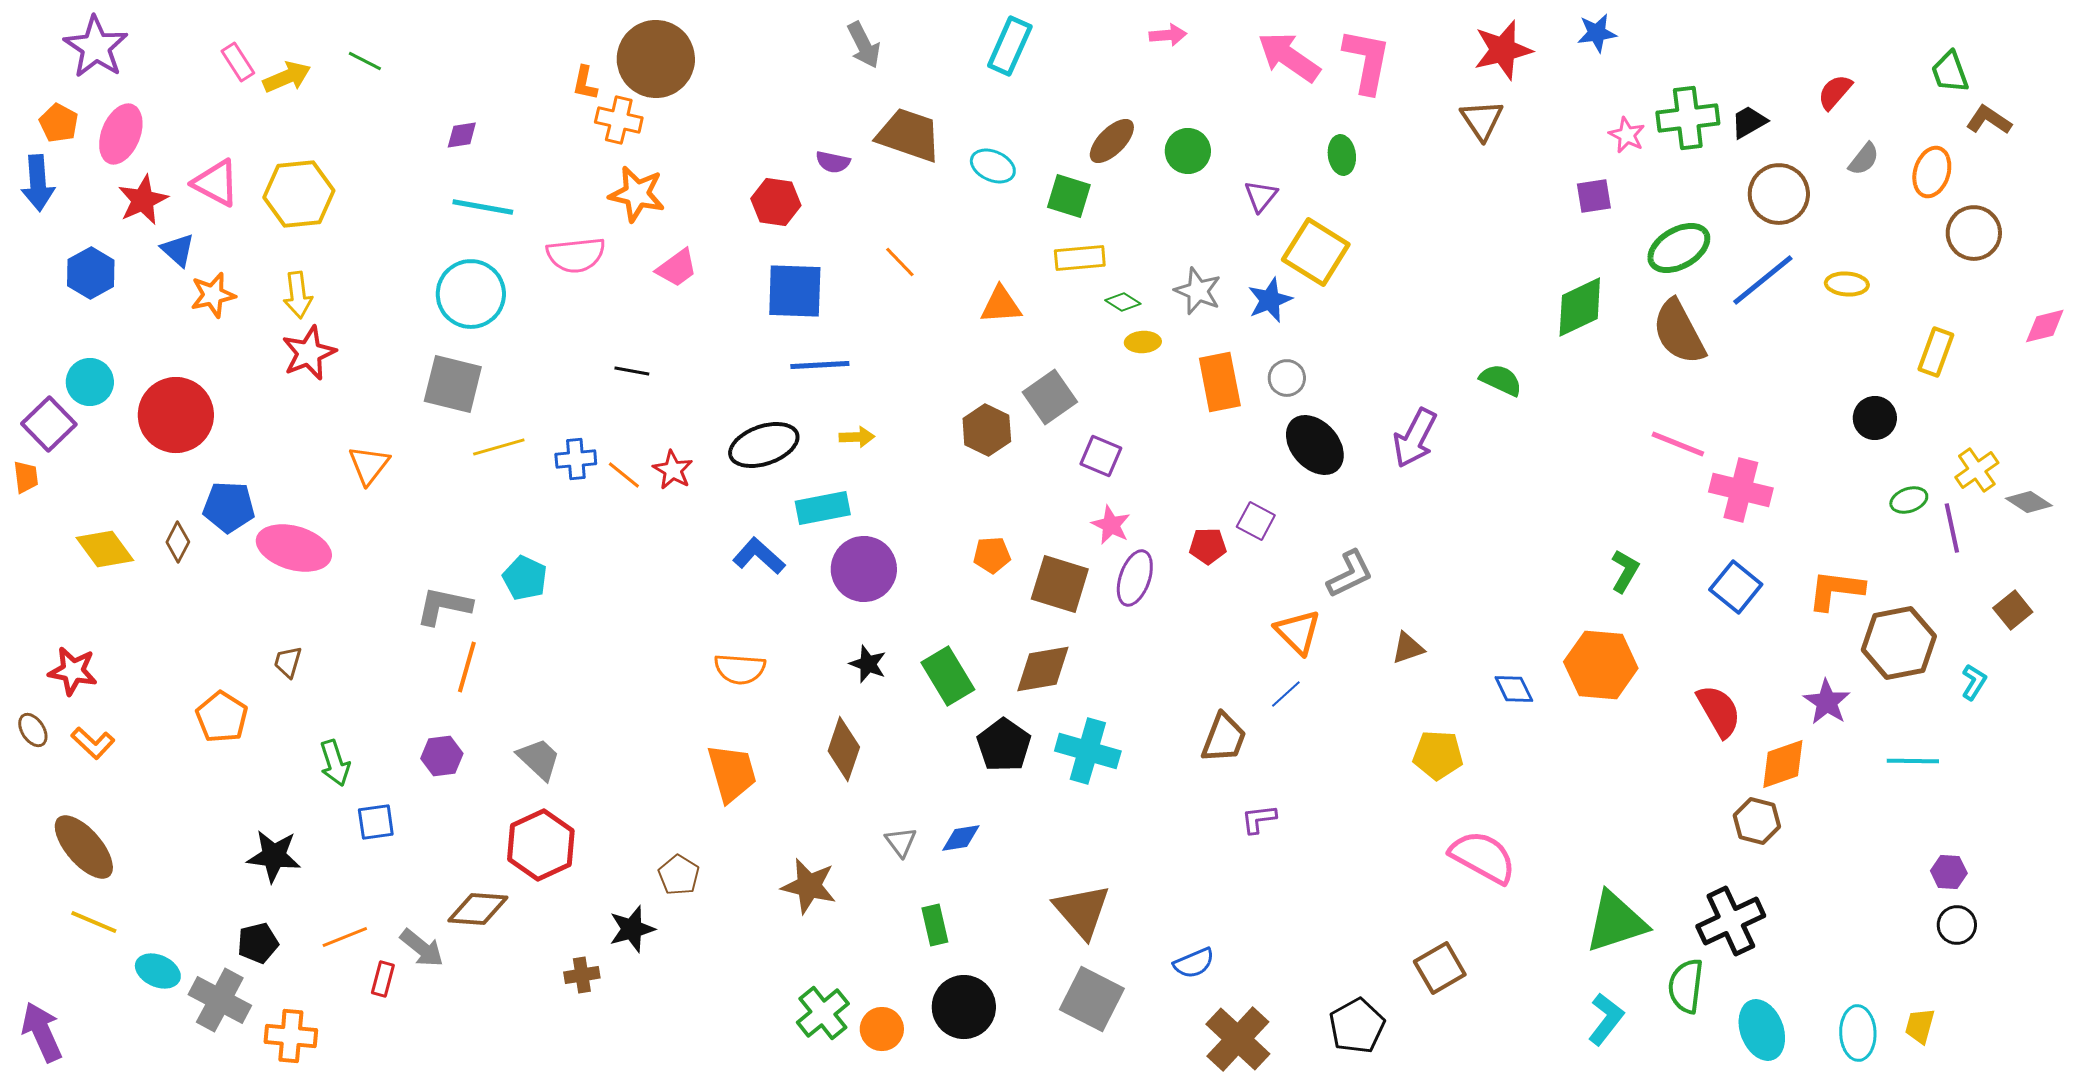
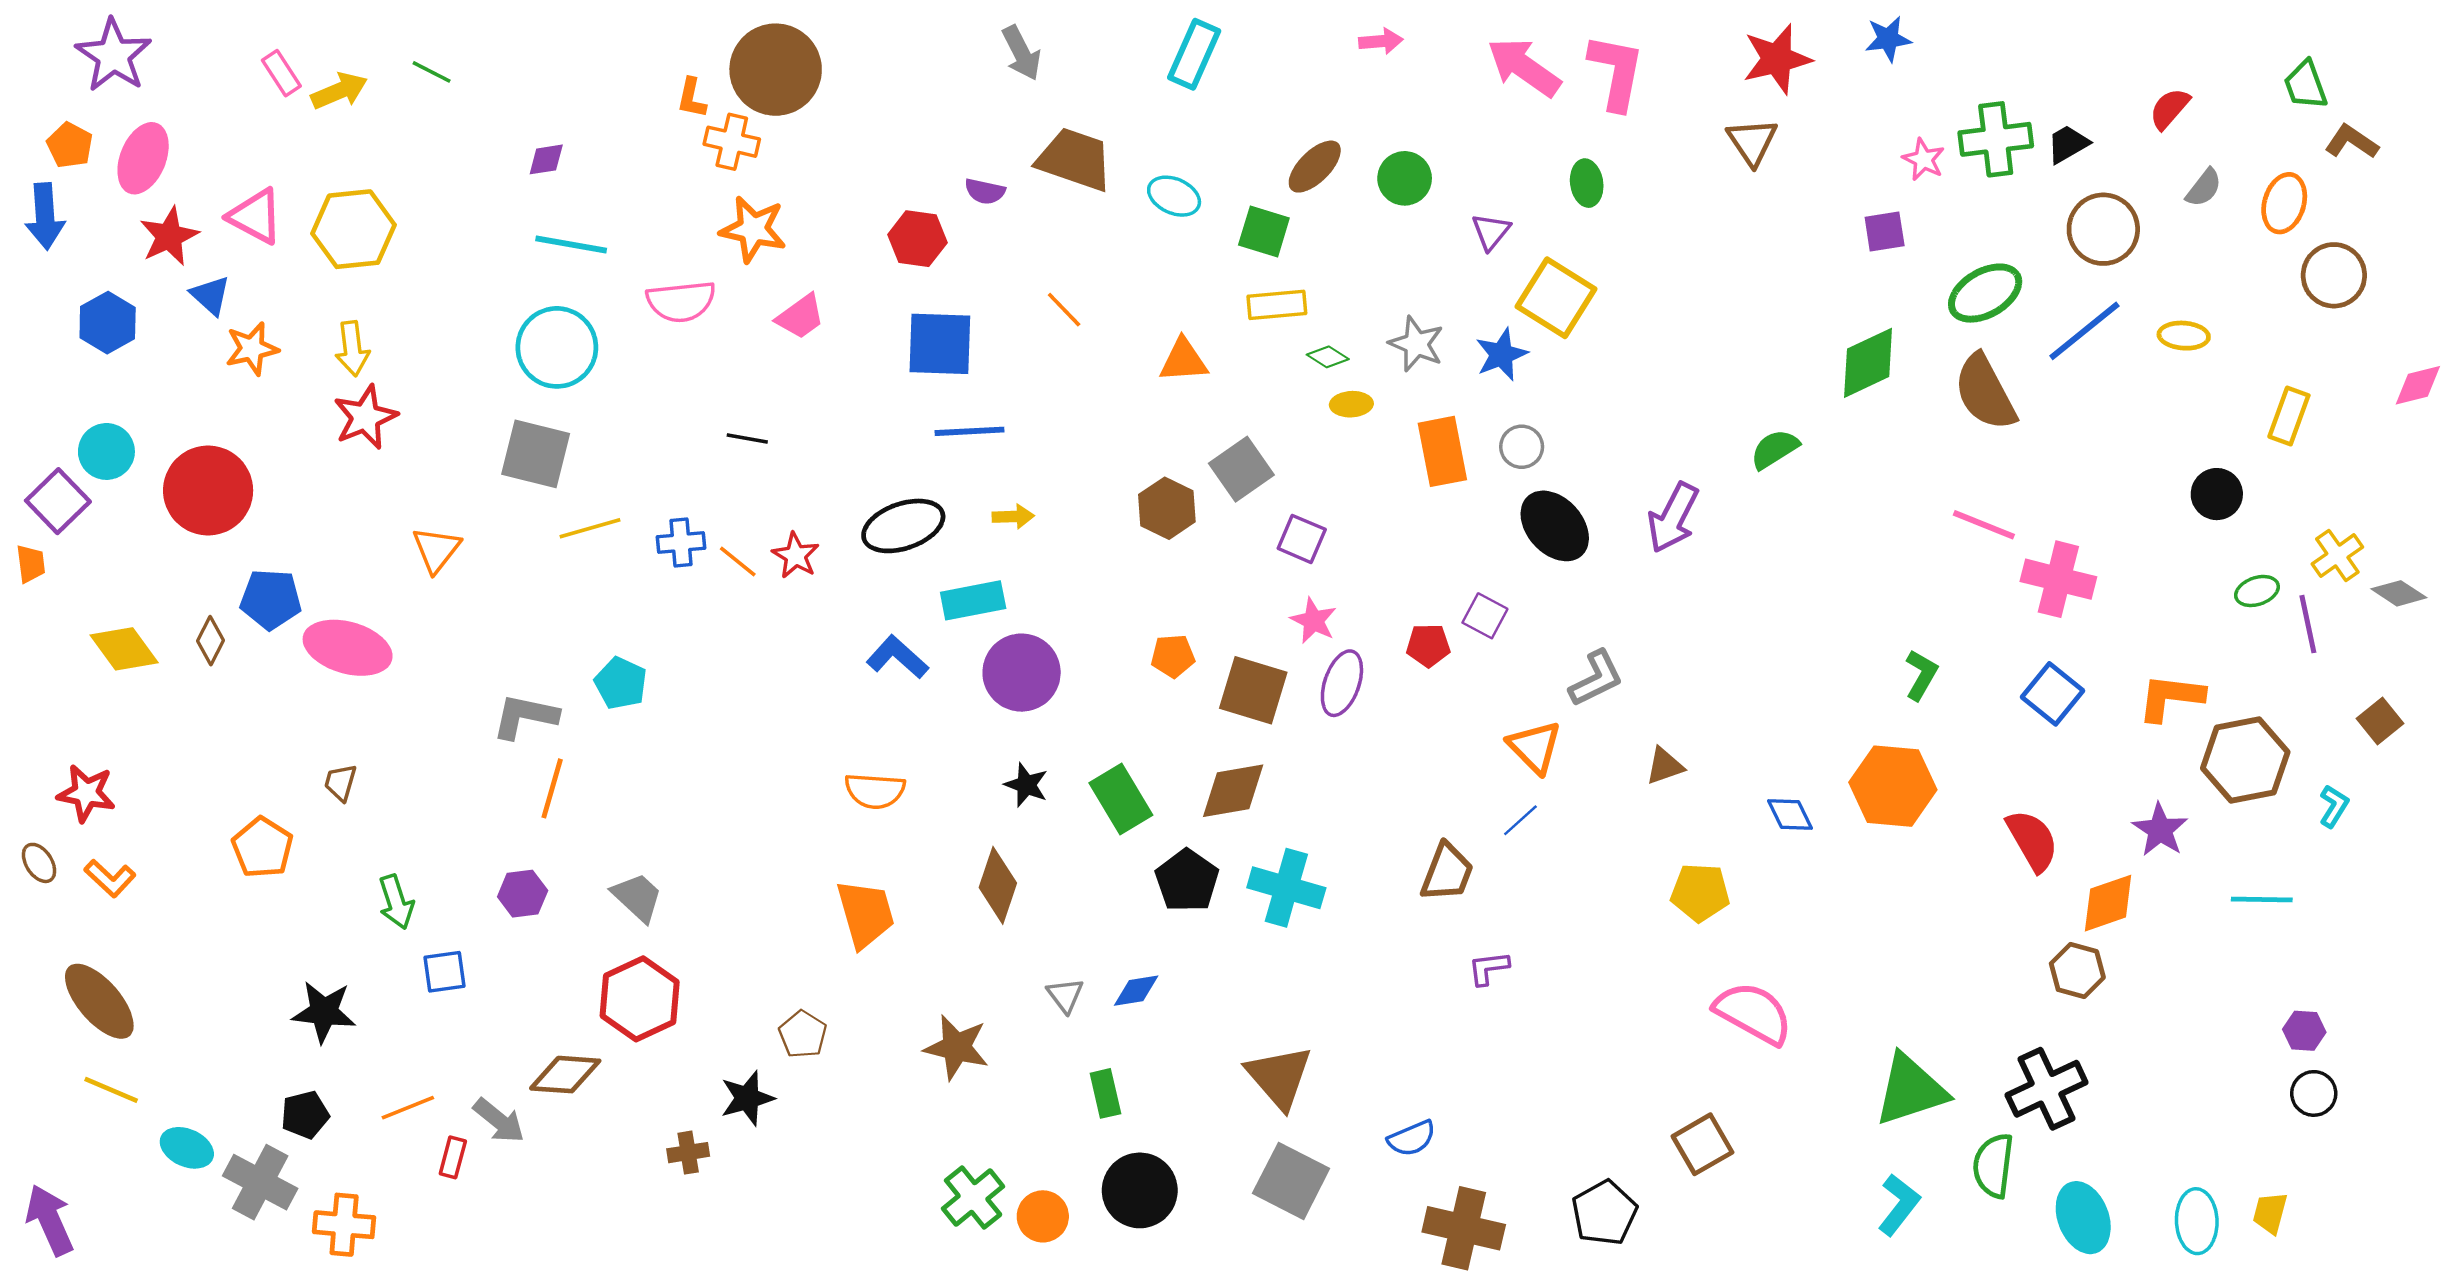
green semicircle: (1501, 380) -> (1775, 449), turned -57
brown cross: (1238, 1039) -> (1464, 1228), turned -30

